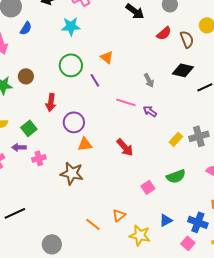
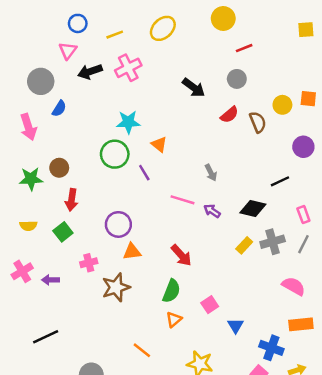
cyan star: (71, 26) -> (128, 122), moved
black diamond: (183, 70) -> (253, 208), moved
red arrow: (51, 102) -> (72, 200), moved
purple arrow: (19, 147) -> (51, 280), moved
pink cross: (39, 158) -> (89, 263), moved
brown star: (72, 173) -> (116, 287), turned -30
green semicircle: (176, 176) -> (171, 291), moved, turned -48
orange triangle: (119, 215) -> (174, 319), moved
blue triangle: (166, 220) -> (236, 326), moved, turned -32

